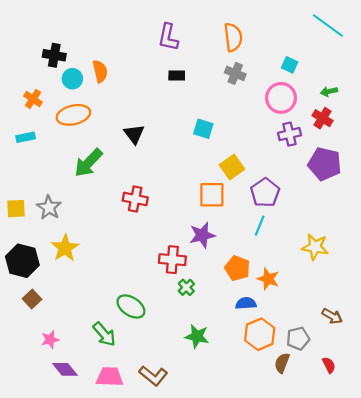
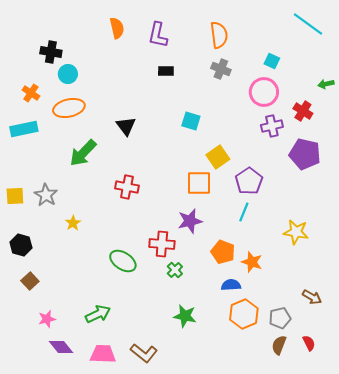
orange semicircle: (100, 71) -> (117, 28), moved
green arrow: (329, 91) -> (326, 84), moved
cyan rectangle: (26, 137) -> (24, 129), size x1.5
yellow star: (65, 248) -> (73, 223), moved, size x0.6
black hexagon: (22, 261) -> (21, 245), size x0.7
green ellipse: (131, 307) -> (123, 261), moved
green arrow: (104, 334) -> (98, 314), turned -75
brown semicircle: (282, 363) -> (279, 345), moved

